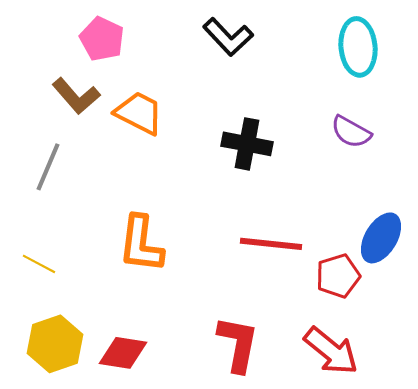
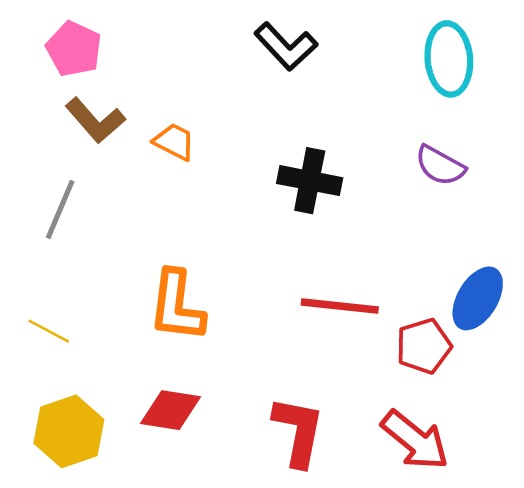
pink pentagon: (102, 39) -> (74, 49), moved
orange trapezoid: (139, 113) -> (174, 142), size x0.7
red diamond: (123, 353) -> (170, 410), moved

